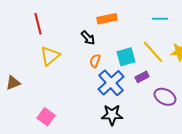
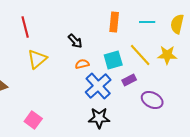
orange rectangle: (107, 19) -> (114, 22), moved, turned -72
orange semicircle: (95, 61) -> (82, 64), turned 56

